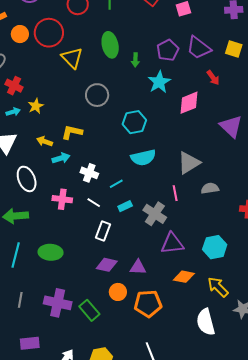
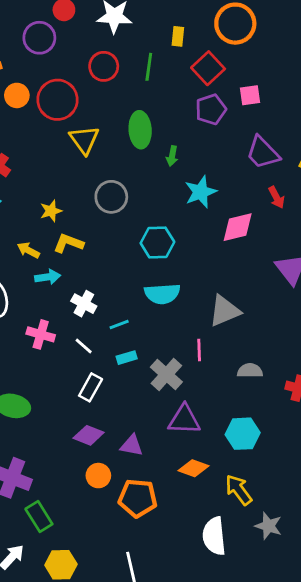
purple pentagon: (168, 50) -> (211, 109), moved
yellow star: (36, 106) -> (51, 211), moved
gray semicircle: (210, 188) -> (250, 371), moved
green rectangle: (89, 310) -> (39, 516), moved

